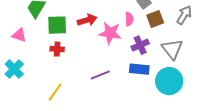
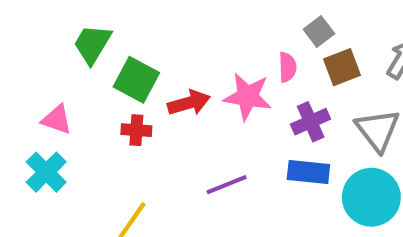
red arrow: (87, 20) -> (189, 103), moved
green square: (57, 25) -> (136, 80), turned 30
pink triangle: (19, 35) -> (57, 120), moved

